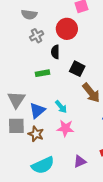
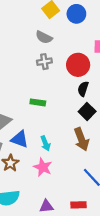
black semicircle: (55, 52) -> (83, 89), moved
black square: (77, 69) -> (87, 112), moved
blue triangle: (37, 110) -> (20, 139), turned 42

